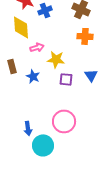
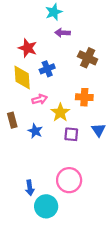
blue cross: (45, 10) -> (47, 69), moved
orange cross: (85, 36) -> (84, 97), moved
yellow star: (56, 59) -> (60, 112), turned 30

